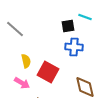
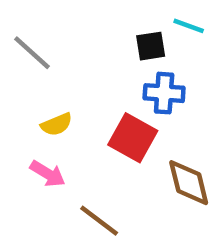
yellow semicircle: (26, 61) -> (57, 124), turned 80
red square: (48, 72) -> (133, 138), moved

